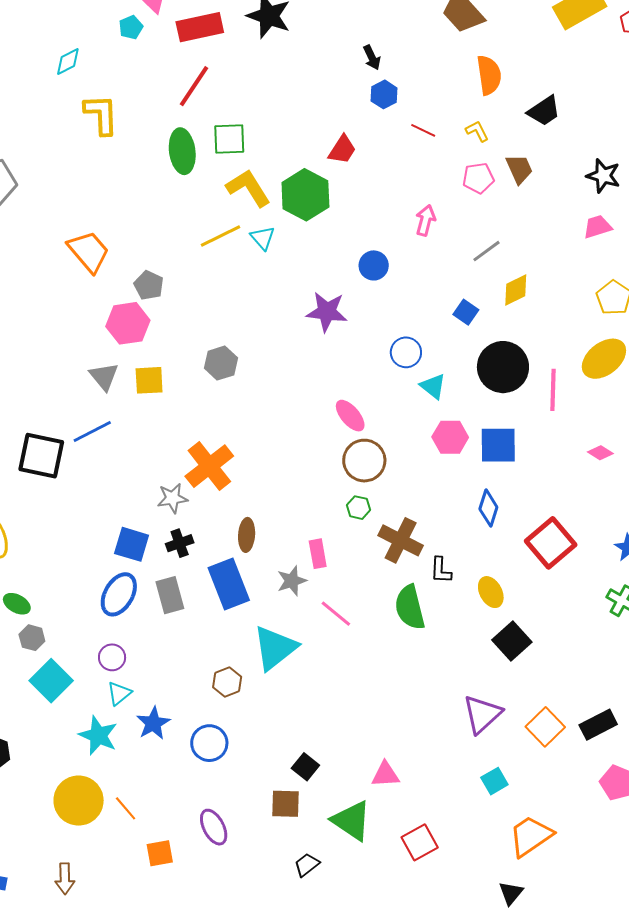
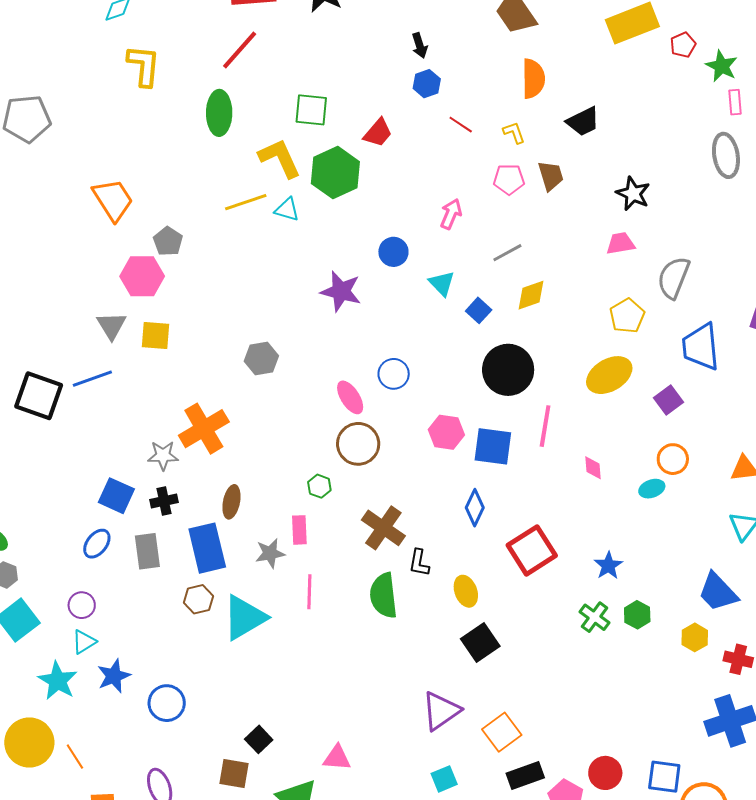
green square: (229, 139) -> (311, 110), moved
cyan triangle: (263, 238) -> (287, 210), turned -40
blue circle: (406, 352) -> (394, 374), moved
gray hexagon: (221, 363) -> (261, 359), moved
cyan triangle: (433, 386) -> (442, 283), moved
pink line: (553, 390) -> (545, 426), moved
pink diamond: (600, 453) -> (593, 468), turned 45
green hexagon: (358, 508) -> (319, 486), moved
blue ellipse: (119, 594) -> (97, 544), size x0.7
pink line: (336, 614) -> (309, 592), turned 44
brown hexagon: (227, 682) -> (198, 599), moved
black rectangle: (598, 725) -> (525, 776), moved

